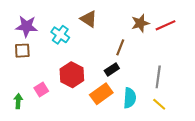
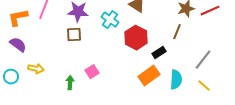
brown line: (120, 47) -> (177, 32), moved
red hexagon: (72, 75) -> (136, 38), moved
gray line: (158, 77) -> (203, 60), turned 30

